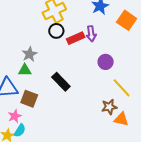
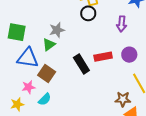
red rectangle: (76, 38) -> (103, 57), moved
green triangle: (25, 70) -> (49, 45), turned -48
cyan semicircle: (20, 131) -> (45, 99), moved

